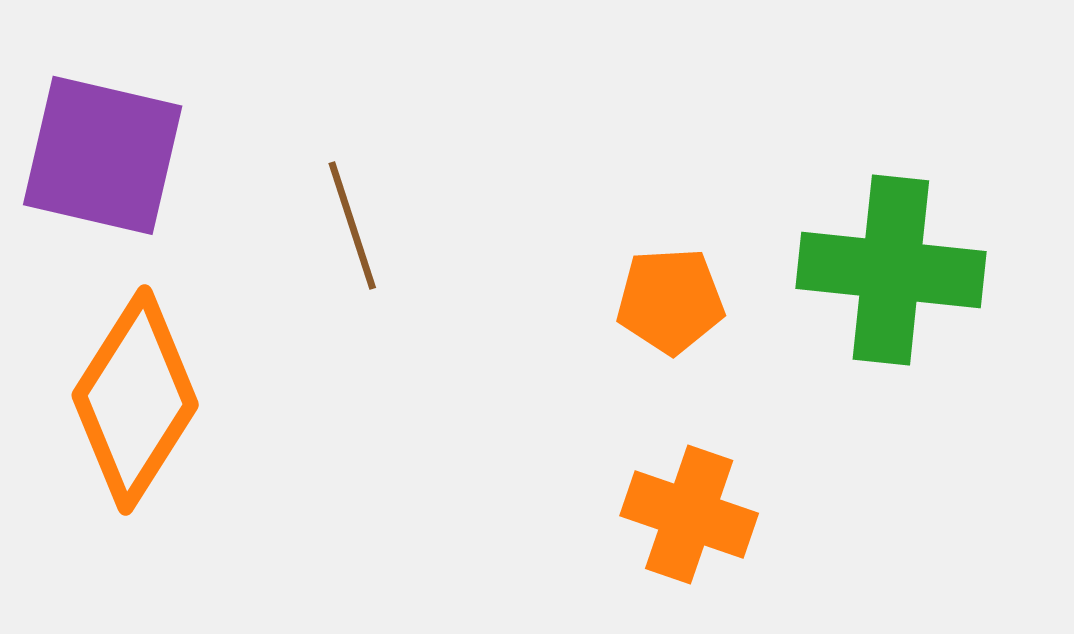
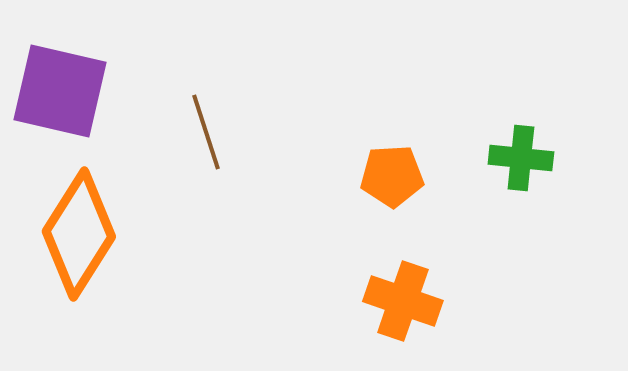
green cross: (891, 270) -> (521, 158), size x0.6

